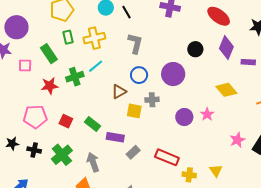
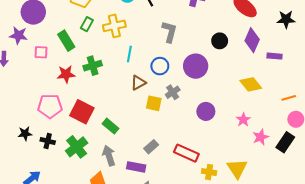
green rectangle: (68, 37) -> (87, 24), turned 40
gray L-shape: (135, 43) -> (169, 32), moved
cyan line: (96, 66) -> (129, 54), moved, turned -42
gray cross: (152, 100) -> (173, 92), turned -32
pink star: (207, 114) -> (243, 120), moved
red square: (66, 121) -> (82, 112), size x1.6
green rectangle: (92, 124) -> (110, 126), moved
purple rectangle: (115, 137) -> (136, 167), moved
yellow triangle: (216, 171) -> (237, 169), size x1.5

